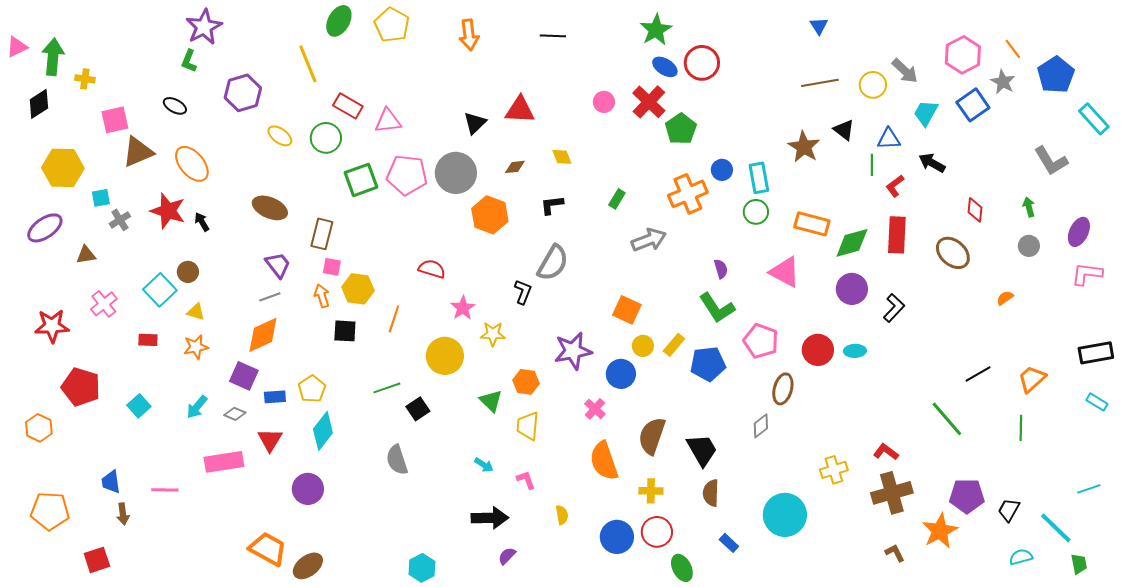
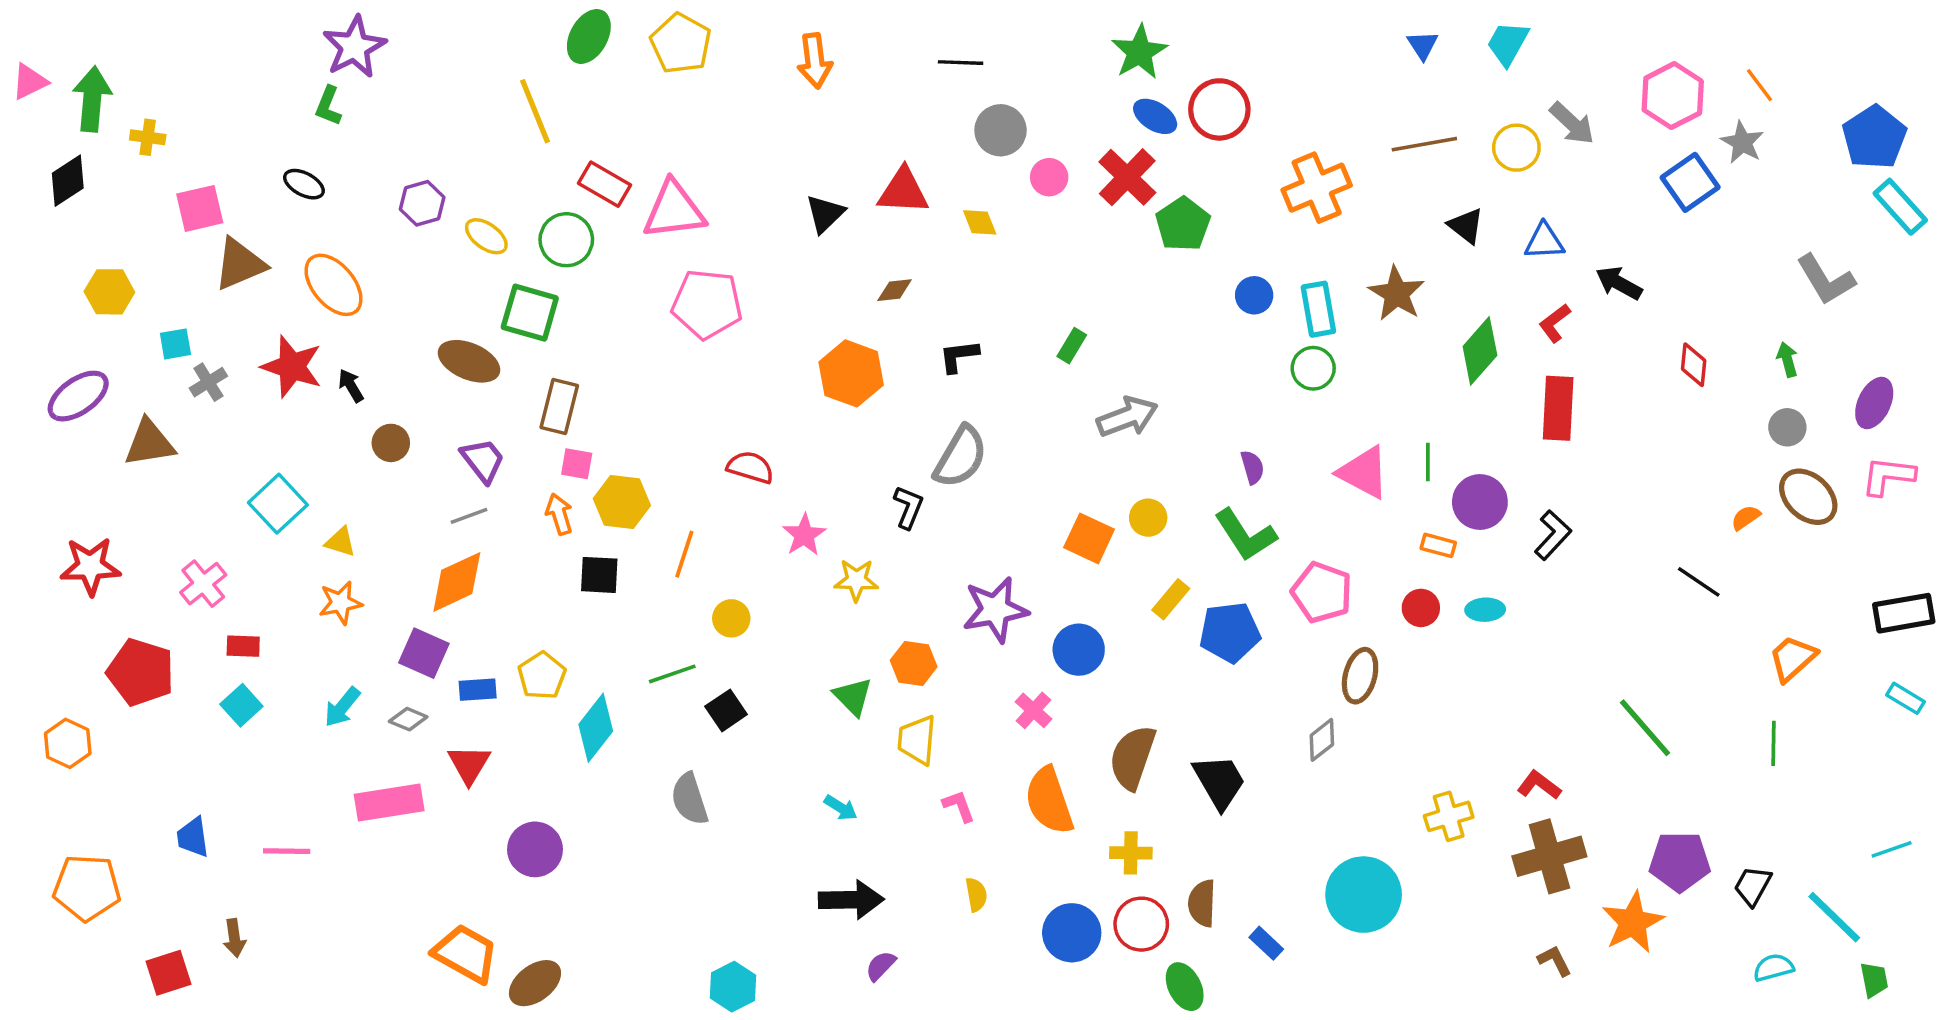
blue pentagon: (1056, 75) -> (1874, 137), moved
purple hexagon: (243, 93) -> (422, 203), moved, size x0.7
cyan trapezoid: (926, 113) -> (1508, 43), moved
pink triangle: (388, 121) -> (674, 210), size x1.4
brown star: (804, 147) -> (1397, 294), moved
yellow diamond: (562, 157) -> (980, 222), moved
green line: (872, 165) -> (1428, 462), moved
yellow hexagon: (63, 168) -> (109, 292), size x0.7
gray circle: (456, 173) -> (1001, 130), moved, size x0.7
green square: (361, 180) -> (530, 313), moved, turned 36
orange cross: (688, 194) -> (1317, 188), moved
orange rectangle: (812, 224) -> (1438, 545), moved, size x0.6
green diamond: (852, 243) -> (1480, 351), moved, turned -33
brown ellipse: (953, 253) -> (1808, 497), moved
brown triangle: (86, 255) -> (149, 443), size x1.5
brown circle: (188, 272) -> (391, 443), moved
pink cross: (104, 304) -> (203, 584), moved
red rectangle: (148, 340) -> (243, 646), moved
yellow circle: (643, 346) -> (1148, 518), moved
red circle: (818, 350) -> (1421, 608), size x0.7
yellow circle: (445, 356) -> (731, 618), moved, size x0.6
black line: (978, 374) -> (1699, 582), moved, turned 64
cyan diamond: (323, 431) -> (596, 728), moved
pink L-shape: (526, 480) -> (959, 806), moved
brown semicircle: (711, 493) -> (1202, 903), moved
brown arrow: (123, 514) -> (234, 938), moved

